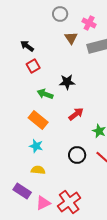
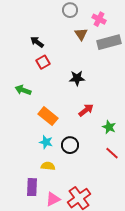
green arrow: (45, 94) -> (23, 90), moved
black circle: (77, 155) -> (70, 145), moved
purple rectangle: (22, 191) -> (32, 187), turned 60

